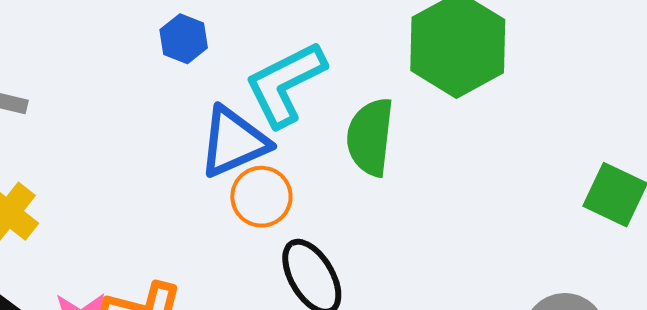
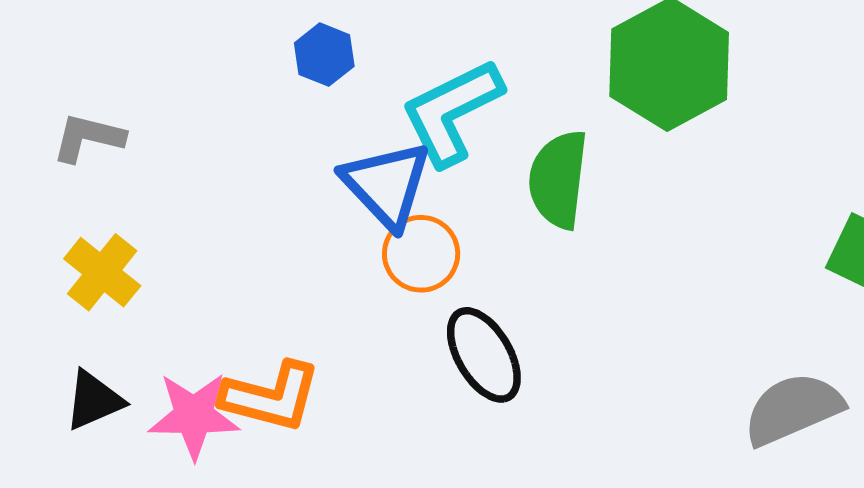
blue triangle: (234, 142) -> (386, 185), turned -50

